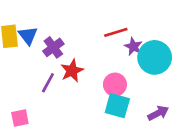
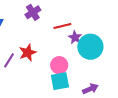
purple cross: (53, 47) -> (33, 12), moved
cyan square: (117, 106) -> (60, 81), turned -30

